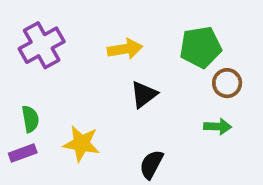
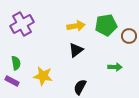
yellow arrow: (125, 49) -> (76, 26), moved
brown circle: (227, 83) -> (129, 36), moved
purple rectangle: (23, 153) -> (12, 81), turned 48

